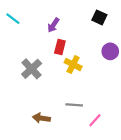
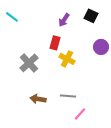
purple arrow: (53, 25) -> (64, 20), moved
brown arrow: (41, 118) -> (38, 99), moved
pink line: (95, 120) -> (80, 114), moved

